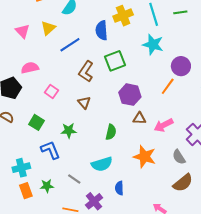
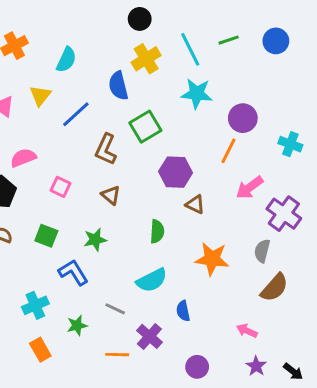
brown triangle: (139, 118) -> (195, 204), turned 32
pink arrow: (164, 125) -> (250, 187), moved
gray semicircle: (179, 157) -> (262, 251), turned 56
orange rectangle: (26, 191) -> (40, 350), moved

